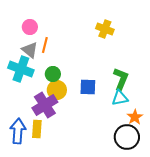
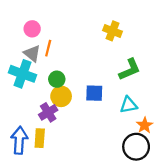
green L-shape: (121, 79) -> (130, 70), moved, turned 45
purple cross: (45, 105) -> (48, 112), size x0.7

